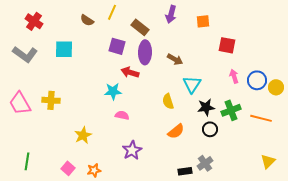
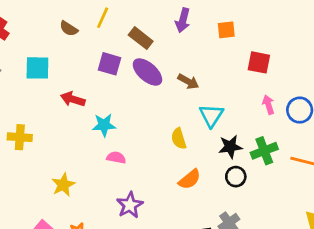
purple ellipse: (145, 52) -> (147, 72), turned -50
red arrow: (130, 72) -> (73, 99), moved

